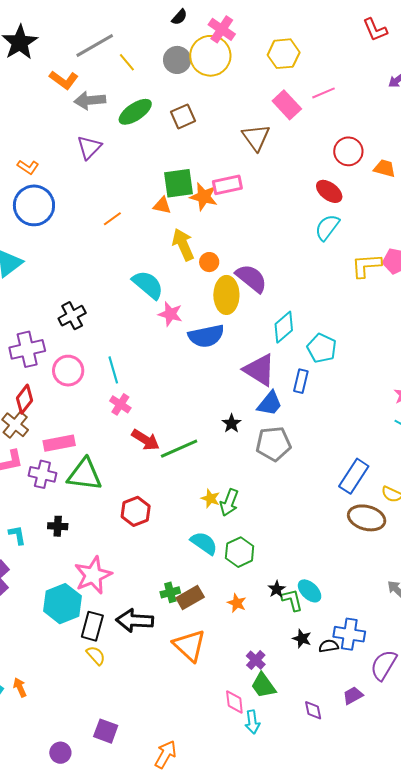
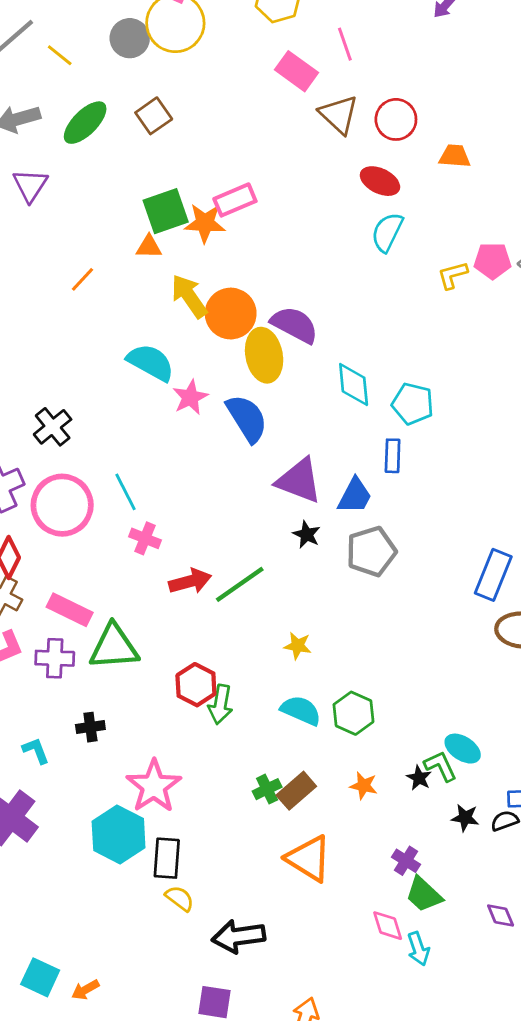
pink line: (323, 93) -> (345, 44), turned -75
brown triangle: (256, 137) -> (339, 114), moved
orange trapezoid: (385, 168) -> (455, 156), moved
orange circle: (209, 262) -> (231, 314), size x1.8
yellow L-shape: (366, 266) -> (453, 275), size x0.7
pink star: (170, 314) -> (190, 397), turned -30
cyan diamond: (284, 327) -> (354, 385), turned -44
blue semicircle: (206, 336) -> (247, 418), turned -99
purple triangle: (259, 370) -> (299, 481), moved
pink circle: (68, 371) -> (62, 505), size x1.4
red arrow: (145, 440) -> (190, 581), turned -36
pink rectangle: (59, 443) -> (70, 610), turned 48
green arrow: (229, 502) -> (220, 704), moved
black star: (277, 589) -> (419, 778), moved
black arrow: (135, 621) -> (239, 936), moved
orange arrow: (20, 687) -> (85, 990), moved, turned -84

